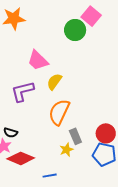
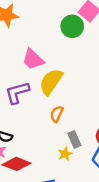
yellow semicircle: (54, 82) -> (51, 82), size x1.5
orange semicircle: (59, 112) -> (57, 114), size x0.6

